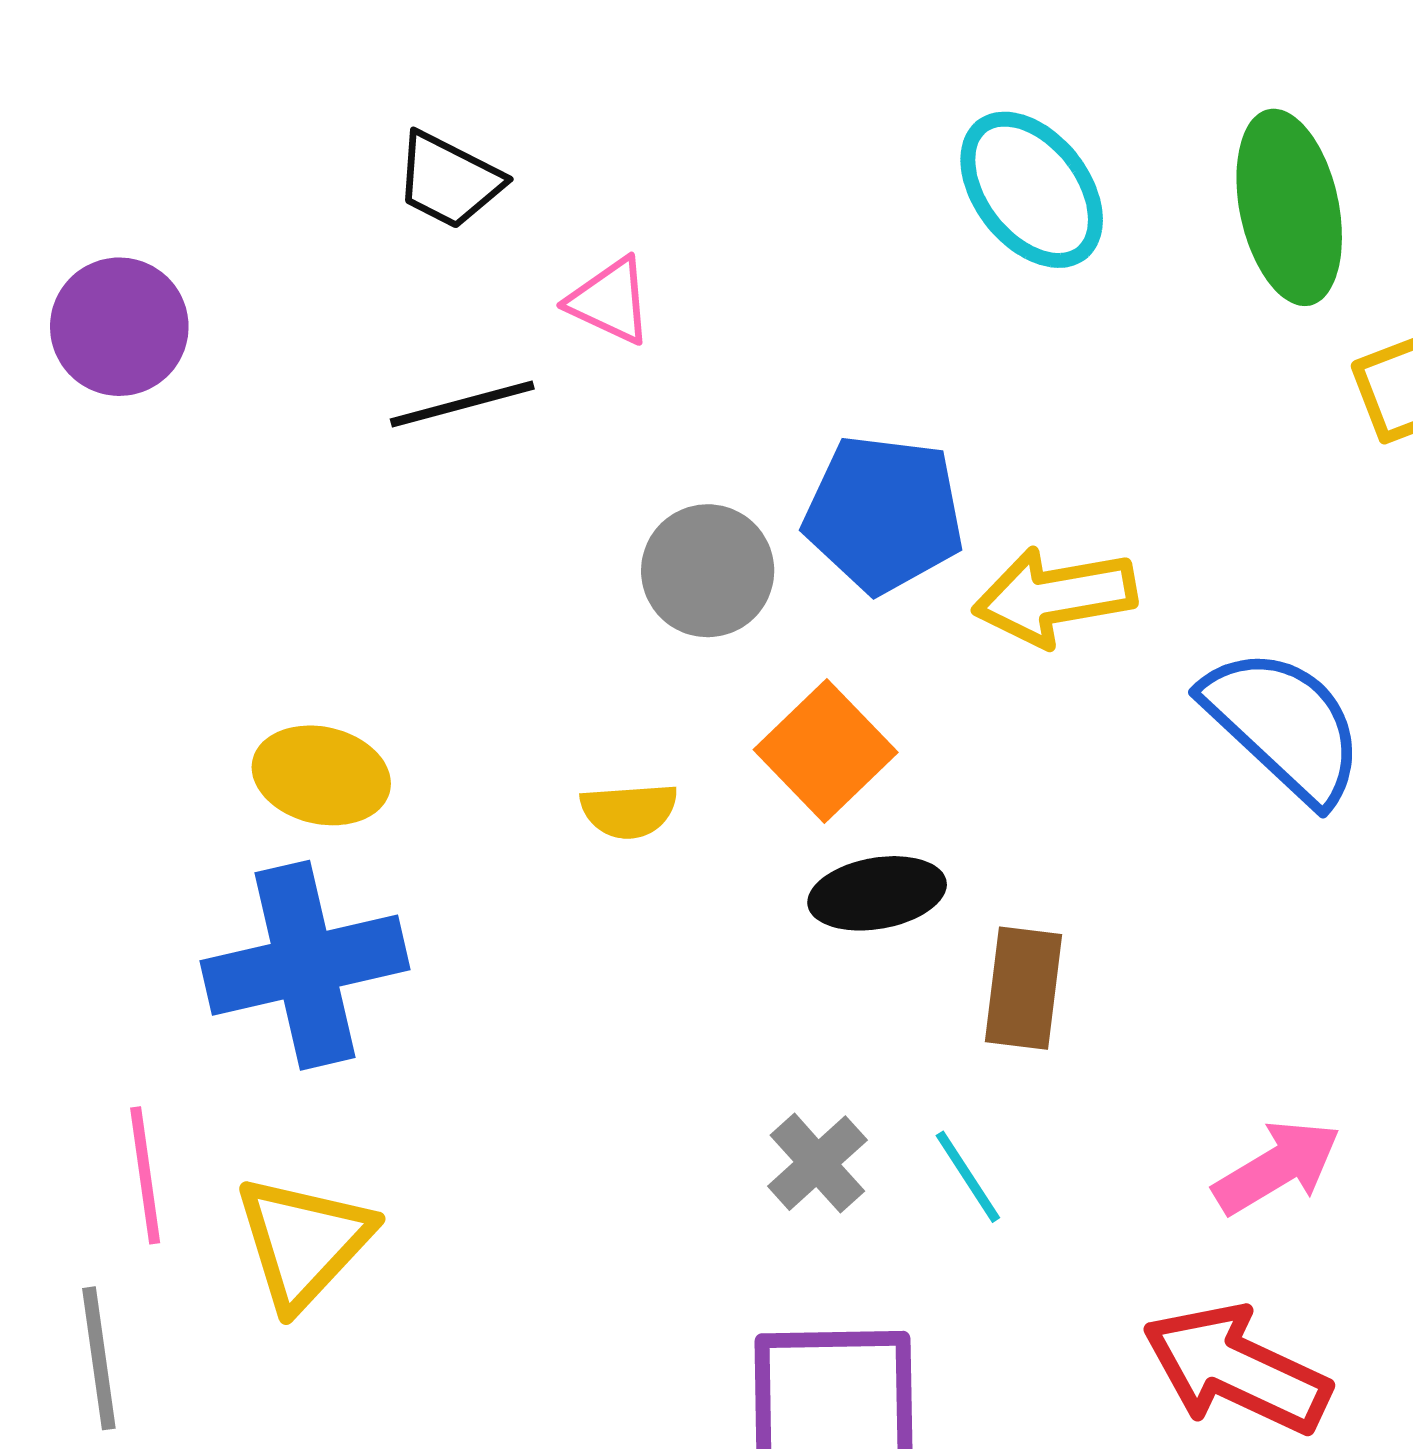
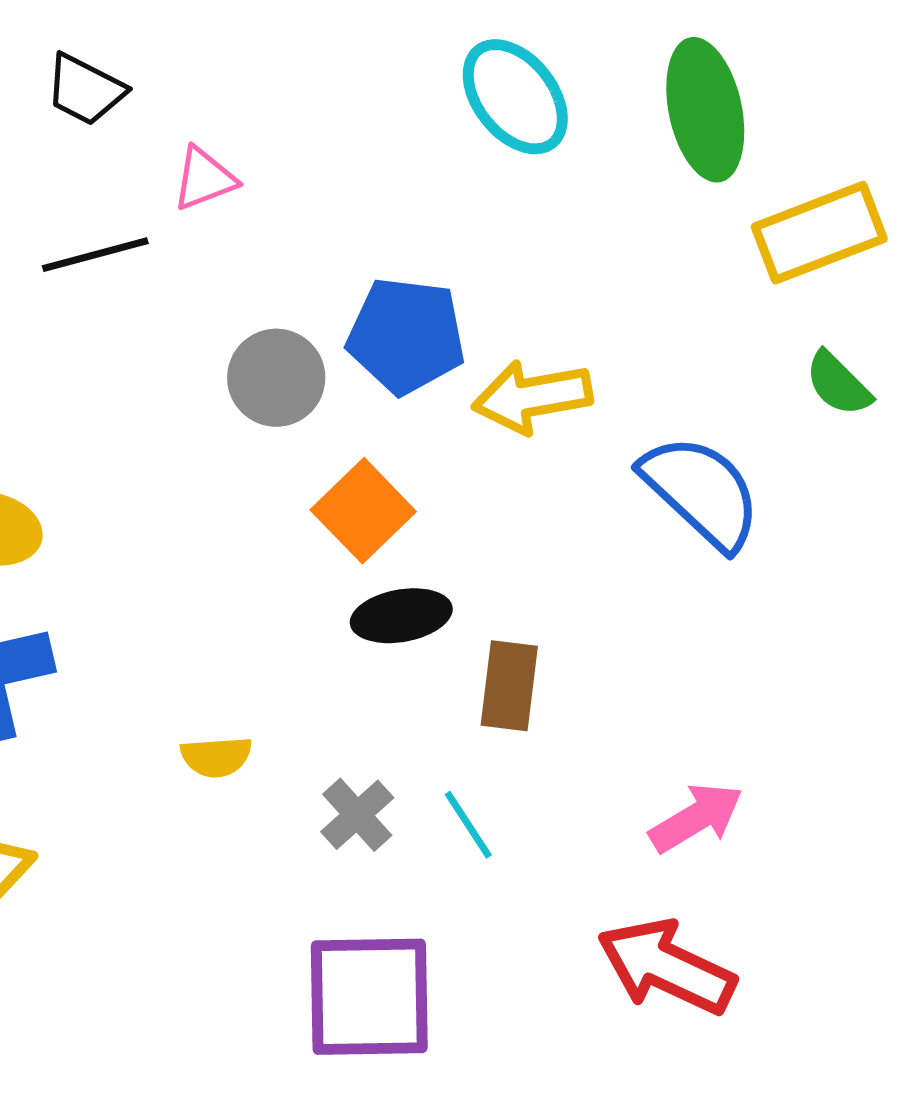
pink triangle: (610, 301) -> (204, 179), turned -46
yellow semicircle: (629, 811) -> (216, 757), moved

